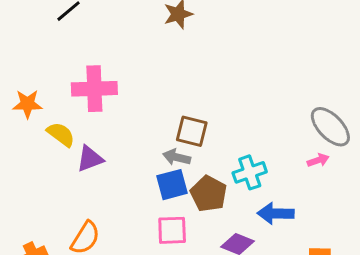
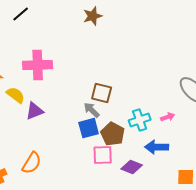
gray arrow: (177, 157) -> (92, 110), turned 30
pink arrow: (318, 160) -> (168, 117), moved
pink square: (172, 230) -> (103, 155), moved

